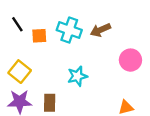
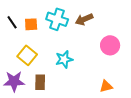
black line: (17, 24) -> (12, 22), moved
yellow square: (20, 72) -> (27, 55), moved

